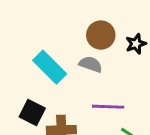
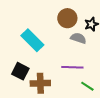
gray semicircle: (91, 64) -> (78, 38), moved

